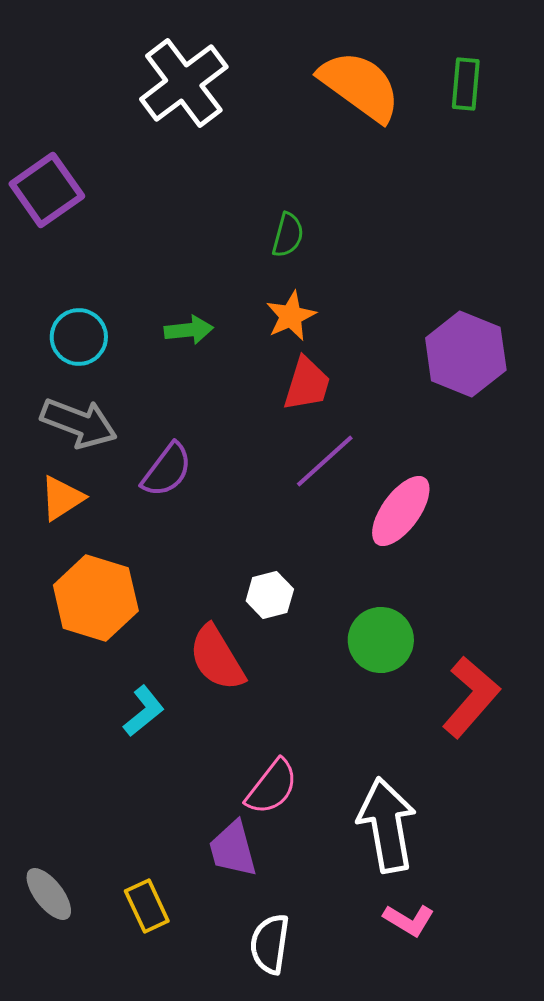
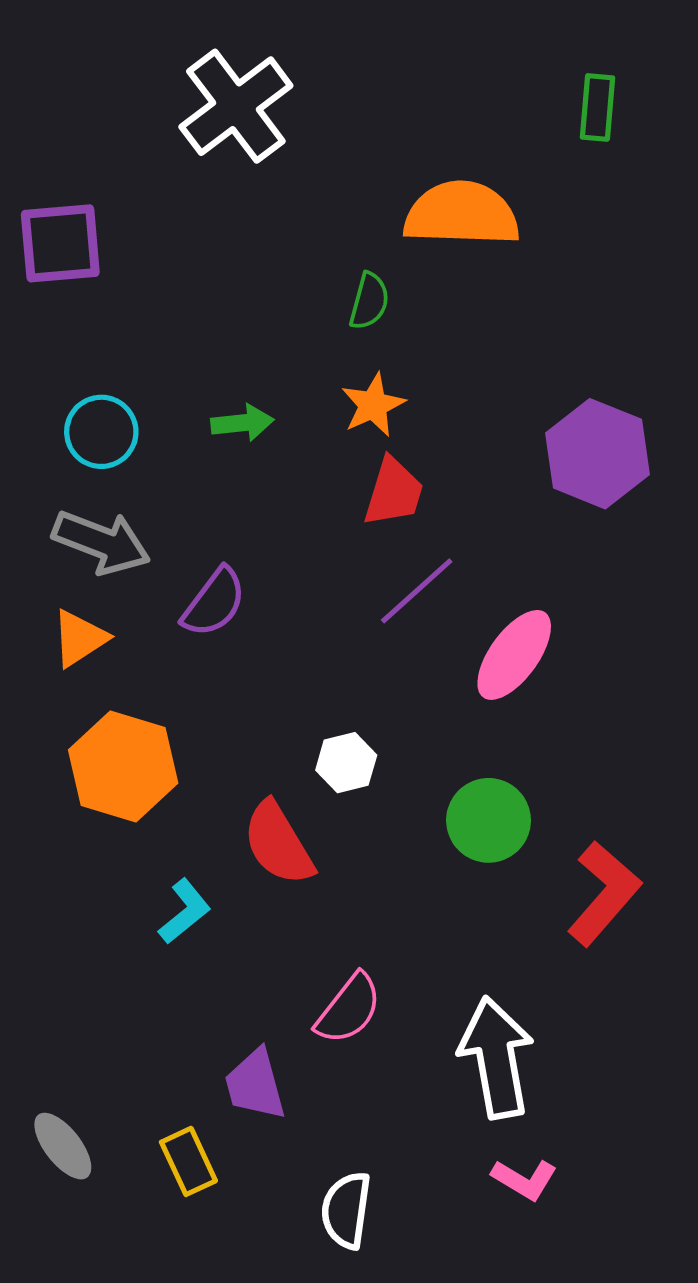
orange semicircle: (360, 86) -> (462, 214), moved, turned -34
purple square: (47, 190) -> (60, 243), turned 30
purple trapezoid: (233, 849) -> (255, 1085), moved

